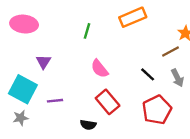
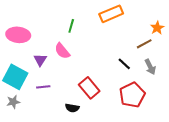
pink ellipse: (24, 24) -> (18, 35), moved
purple triangle: (43, 62) -> (40, 60), moved
pink semicircle: (100, 69) -> (62, 51), moved

